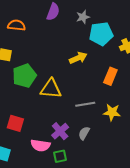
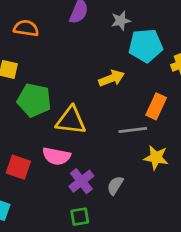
green pentagon: (24, 76) -> (34, 100), turned 30
gray line: (85, 104) -> (133, 130), moved
pink semicircle: (40, 145) -> (56, 156), moved

